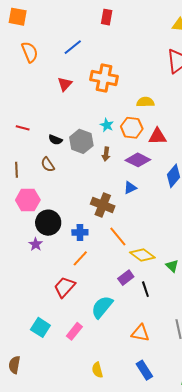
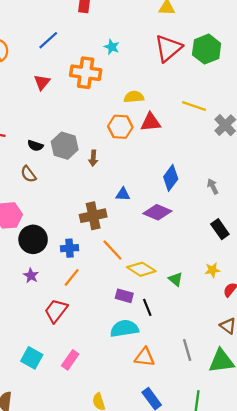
cyan star: (107, 125) -> (112, 47), moved
red triangle: (157, 136) -> (151, 122), moved
purple diamond: (138, 160) -> (157, 212), moved
blue triangle: (130, 188) -> (123, 194), turned 32
brown cross: (103, 205) -> (93, 216), turned -30
purple star: (36, 244) -> (31, 276), moved
purple rectangle: (126, 278) -> (124, 296), turned 56
cyan semicircle: (102, 307) -> (124, 329), moved, turned 45

